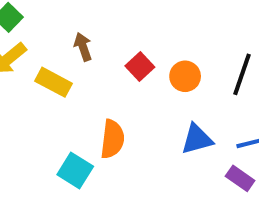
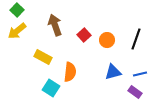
brown arrow: (83, 47) -> (55, 25), size x1.5
yellow rectangle: (54, 82) -> (43, 57), moved

